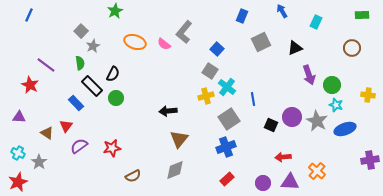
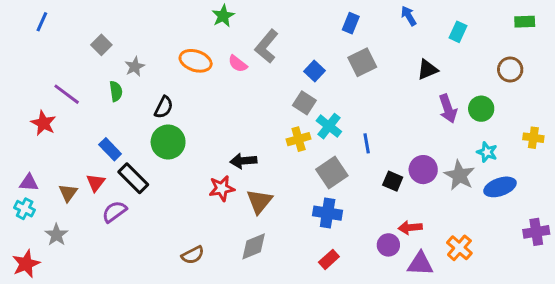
green star: (115, 11) -> (223, 16), moved
gray square: (81, 31) -> (101, 45), moved
gray square: (261, 42) -> (362, 62), moved
green circle: (332, 85) -> (481, 109), moved
black rectangle: (92, 86) -> (133, 178), moved
green circle: (116, 98) -> (168, 142), size x1.5
purple triangle: (19, 117) -> (29, 183), moved
brown triangle: (47, 133) -> (68, 193), turned 32
blue cross: (226, 147) -> (328, 213), turned 30
red star: (112, 148) -> (222, 188), moved
cyan cross: (18, 153) -> (25, 209), moved
purple circle: (263, 183) -> (388, 245), moved

